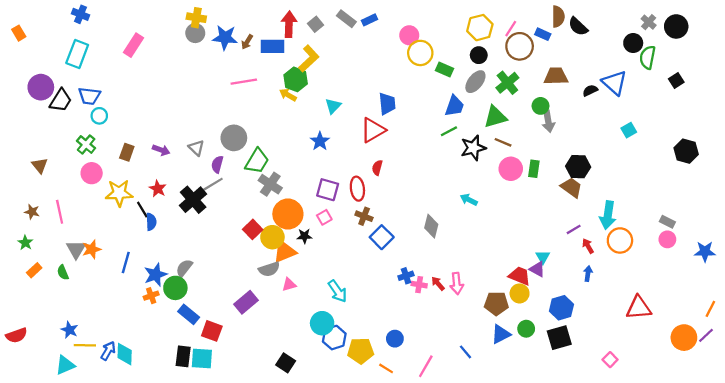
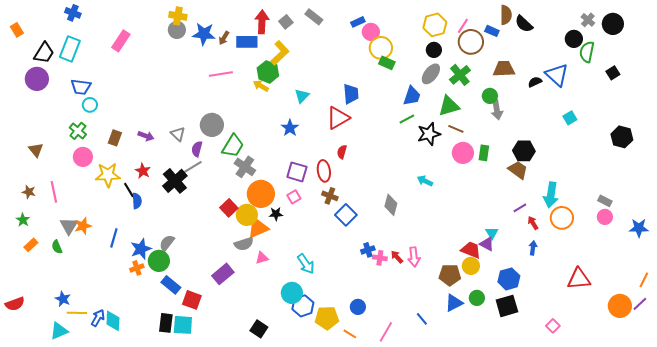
blue rectangle: (370, 20) -> (358, 22), moved
green rectangle: (445, 69) -> (387, 63), moved
black trapezoid: (61, 100) -> (44, 53), moved

